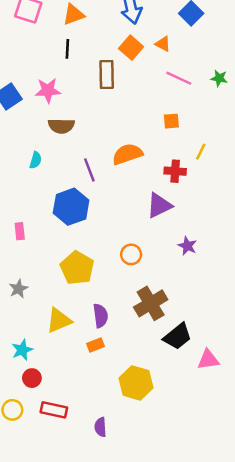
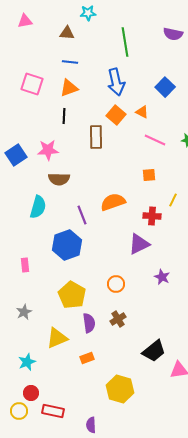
cyan semicircle: (36, 160) -> (38, 207), size x1.6
brown cross: (151, 303) -> (118, 319), moved, size x0.6
purple semicircle: (100, 316) -> (89, 323), moved
red circle: (32, 378) -> (31, 393), moved

